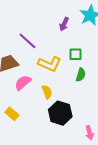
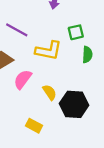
yellow semicircle: (47, 92) -> (50, 92), moved
yellow rectangle: (12, 114) -> (34, 126), moved

